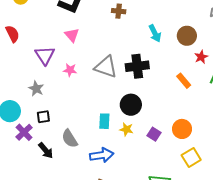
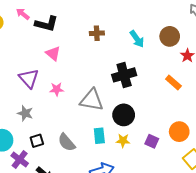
brown cross: (119, 11) -> (97, 33), moved
gray triangle: (106, 67) -> (92, 100), moved
gray semicircle: (70, 139) -> (67, 142), moved

